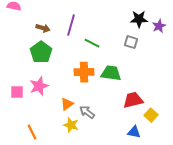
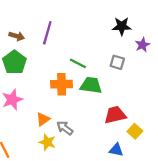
purple star: (159, 26) -> (142, 45), moved
gray square: (131, 42) -> (117, 62), moved
green line: (92, 43) -> (78, 63), moved

